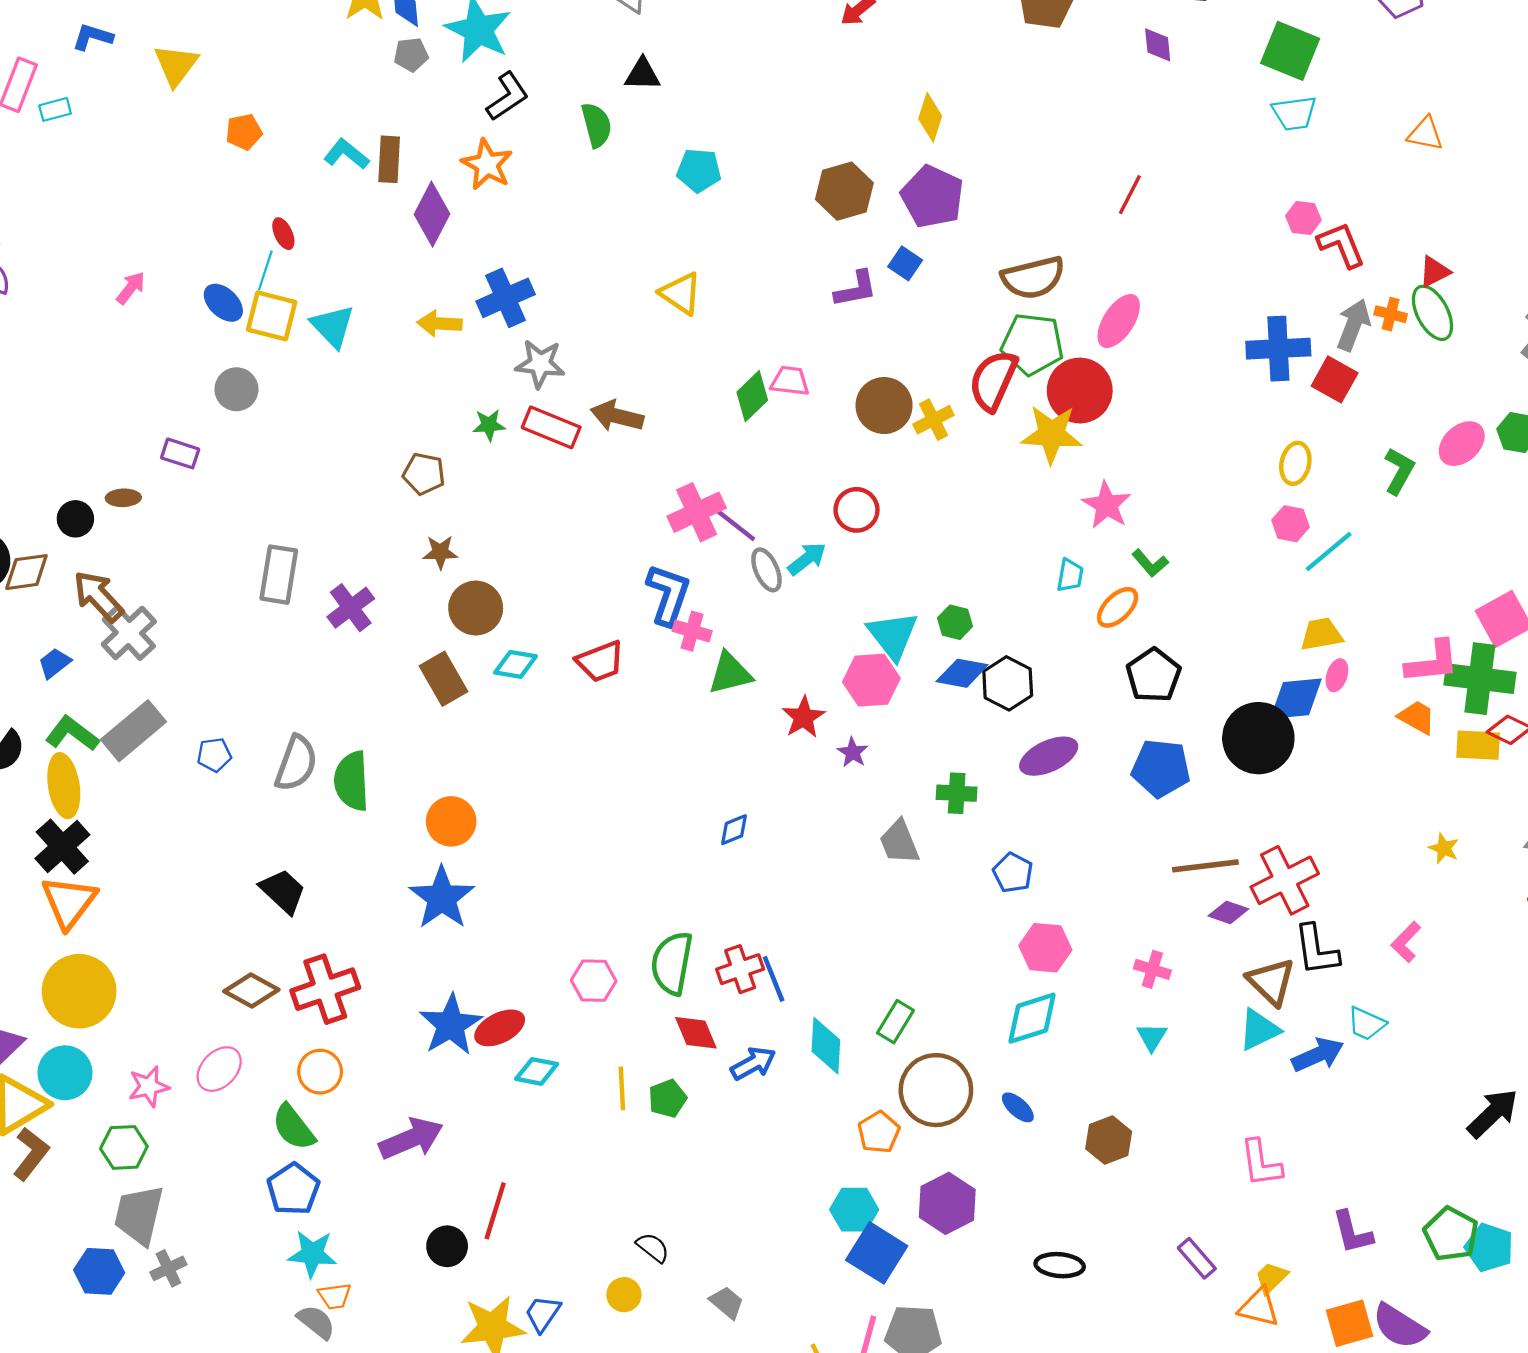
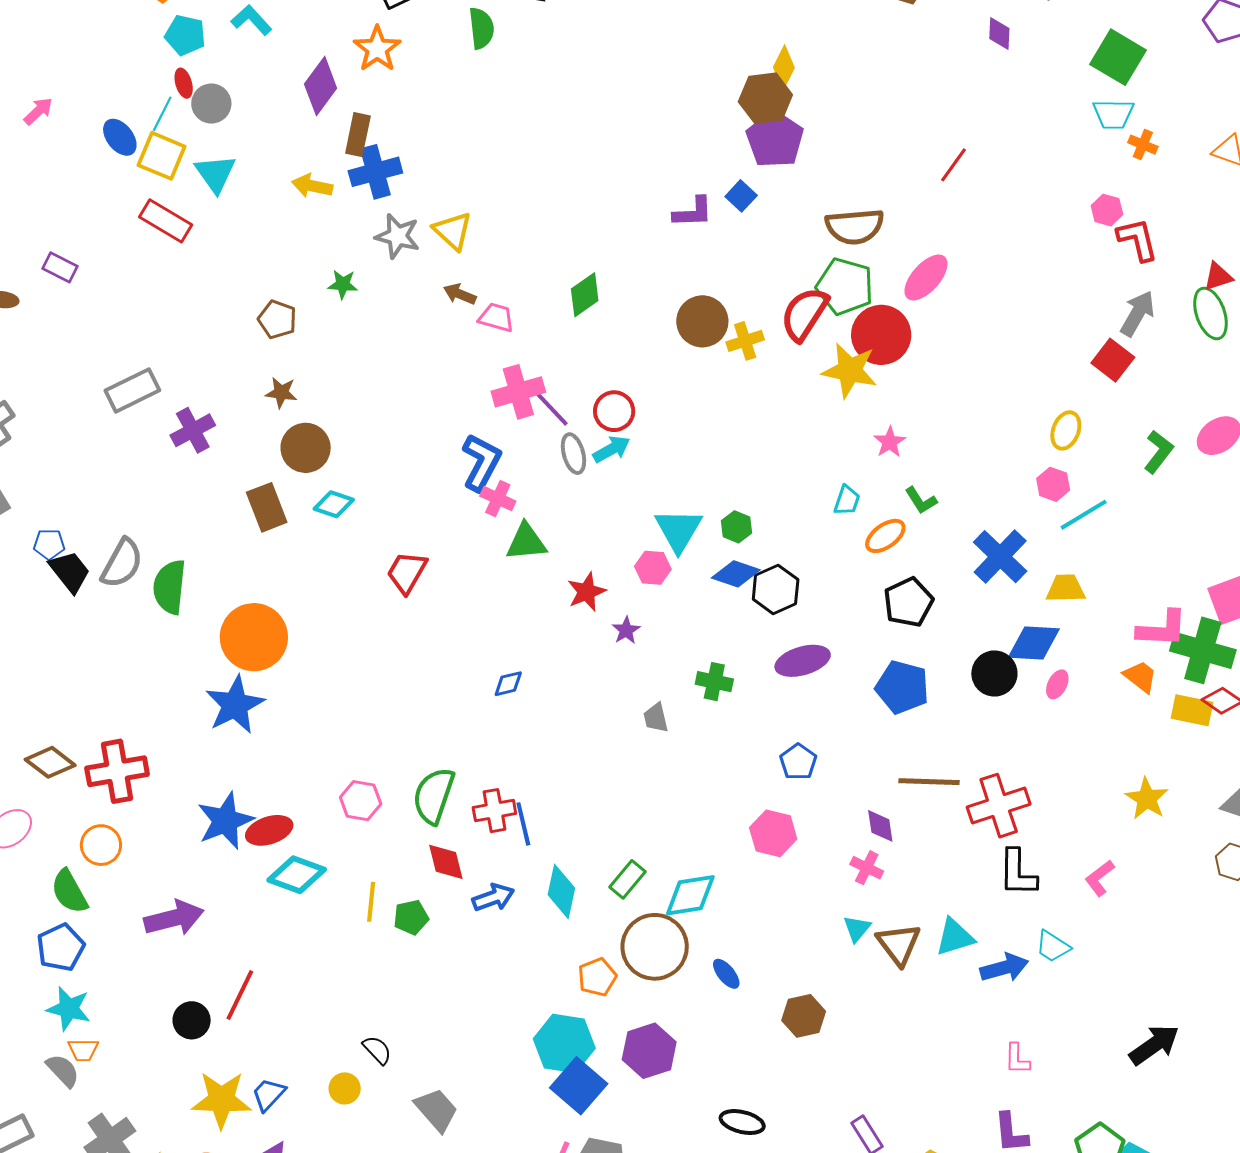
brown rectangle: (389, 159) -> (358, 135), moved
cyan pentagon: (699, 170) -> (185, 35), moved
brown hexagon: (844, 191) -> (765, 98), moved
yellow triangle: (681, 293) -> (453, 231), moved
orange cross: (1391, 314) -> (1143, 145), moved
blue cross: (1278, 349) -> (1000, 557), moved, turned 38
pink trapezoid: (790, 381) -> (496, 318), moved
gray circle: (236, 389) -> (211, 104), moved
brown arrow: (617, 416) -> (460, 294), size x0.7
red rectangle: (551, 427) -> (166, 221), moved
pink star: (1107, 505) -> (890, 442), size x0.7
red circle: (857, 510) -> (614, 411), moved
gray rectangle: (279, 575) -> (132, 390), turned 46
red trapezoid: (600, 661) -> (407, 572), moved, turned 132
pink ellipse: (1337, 675) -> (1057, 684), moved
pink hexagon: (871, 680) -> (653, 568), size x0.7
black circle: (1258, 738) -> (994, 673), size x0.7
orange circle: (451, 821) -> (254, 637), size x1.5
gray trapezoid: (899, 842) -> (656, 718), size x0.7
yellow star: (1444, 848) -> (1147, 799), size x1.5
blue pentagon: (1013, 873) -> (798, 762), moved
black trapezoid: (283, 891) -> (70, 572), moved
purple diamond: (1228, 912) -> (880, 826), moved, turned 54
brown triangle: (1271, 982) -> (899, 944), moved
cyan diamond: (1032, 1018) -> (690, 895), moved
cyan diamond: (537, 1071) -> (297, 875), size x1.4
pink L-shape: (1261, 1163) -> (1017, 1059), moved, size x0.7
cyan hexagon: (854, 1210) -> (564, 1044), size x1.4
gray trapezoid: (727, 1302) -> (436, 1110), size x1.4

